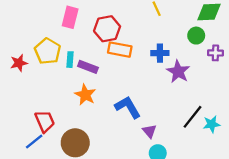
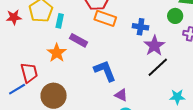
purple rectangle: (88, 67) -> (78, 40), moved
orange star: (85, 95) -> (57, 53), moved
black line: (192, 117) -> (158, 67), moved
purple triangle: (149, 131) -> (121, 95), turned -32

